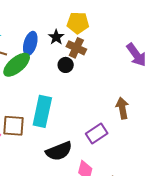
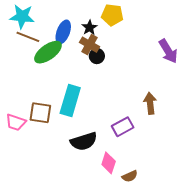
brown cross: (76, 48) -> (90, 45), moved

